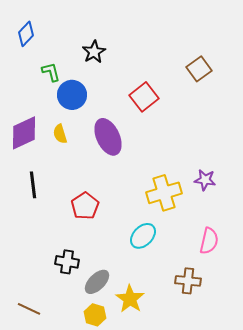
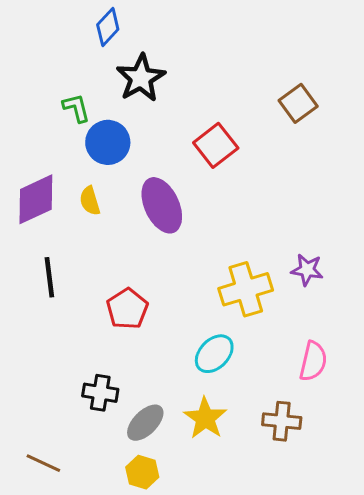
blue diamond: (26, 34) -> (108, 27), moved
black star: (94, 52) -> (141, 78), size x1.4
yellow star: (130, 299) -> (205, 418), moved

